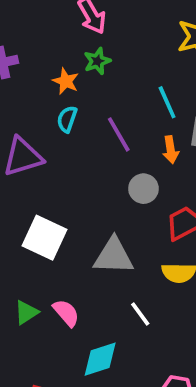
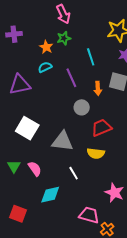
cyan line: (167, 102) -> (91, 57), moved
cyan semicircle: (67, 119) -> (45, 67), turned 40
green triangle: (26, 312) -> (14, 166), turned -32

